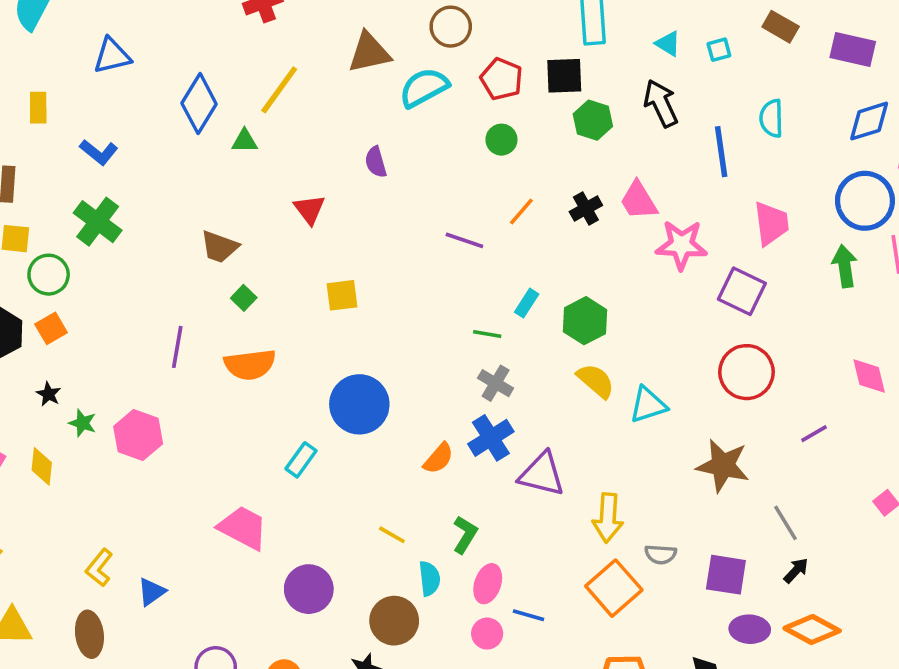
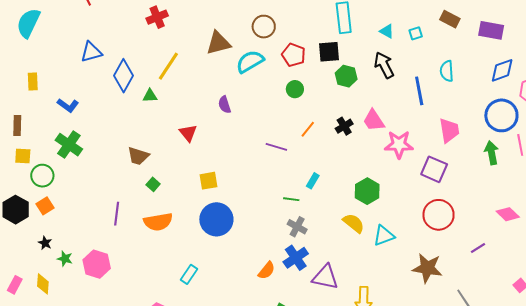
blue triangle: (112, 56) -> (91, 52), moved
green hexagon: (585, 321) -> (367, 191), moved
pink diamond: (869, 376) -> (508, 214), turned -30
blue circle: (359, 404) -> (216, 219), moved

